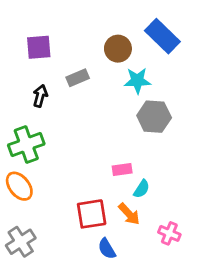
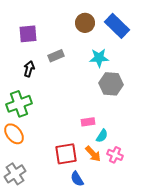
brown circle: (118, 49) -> (85, 23), moved
pink cross: (169, 233) -> (115, 155), moved

